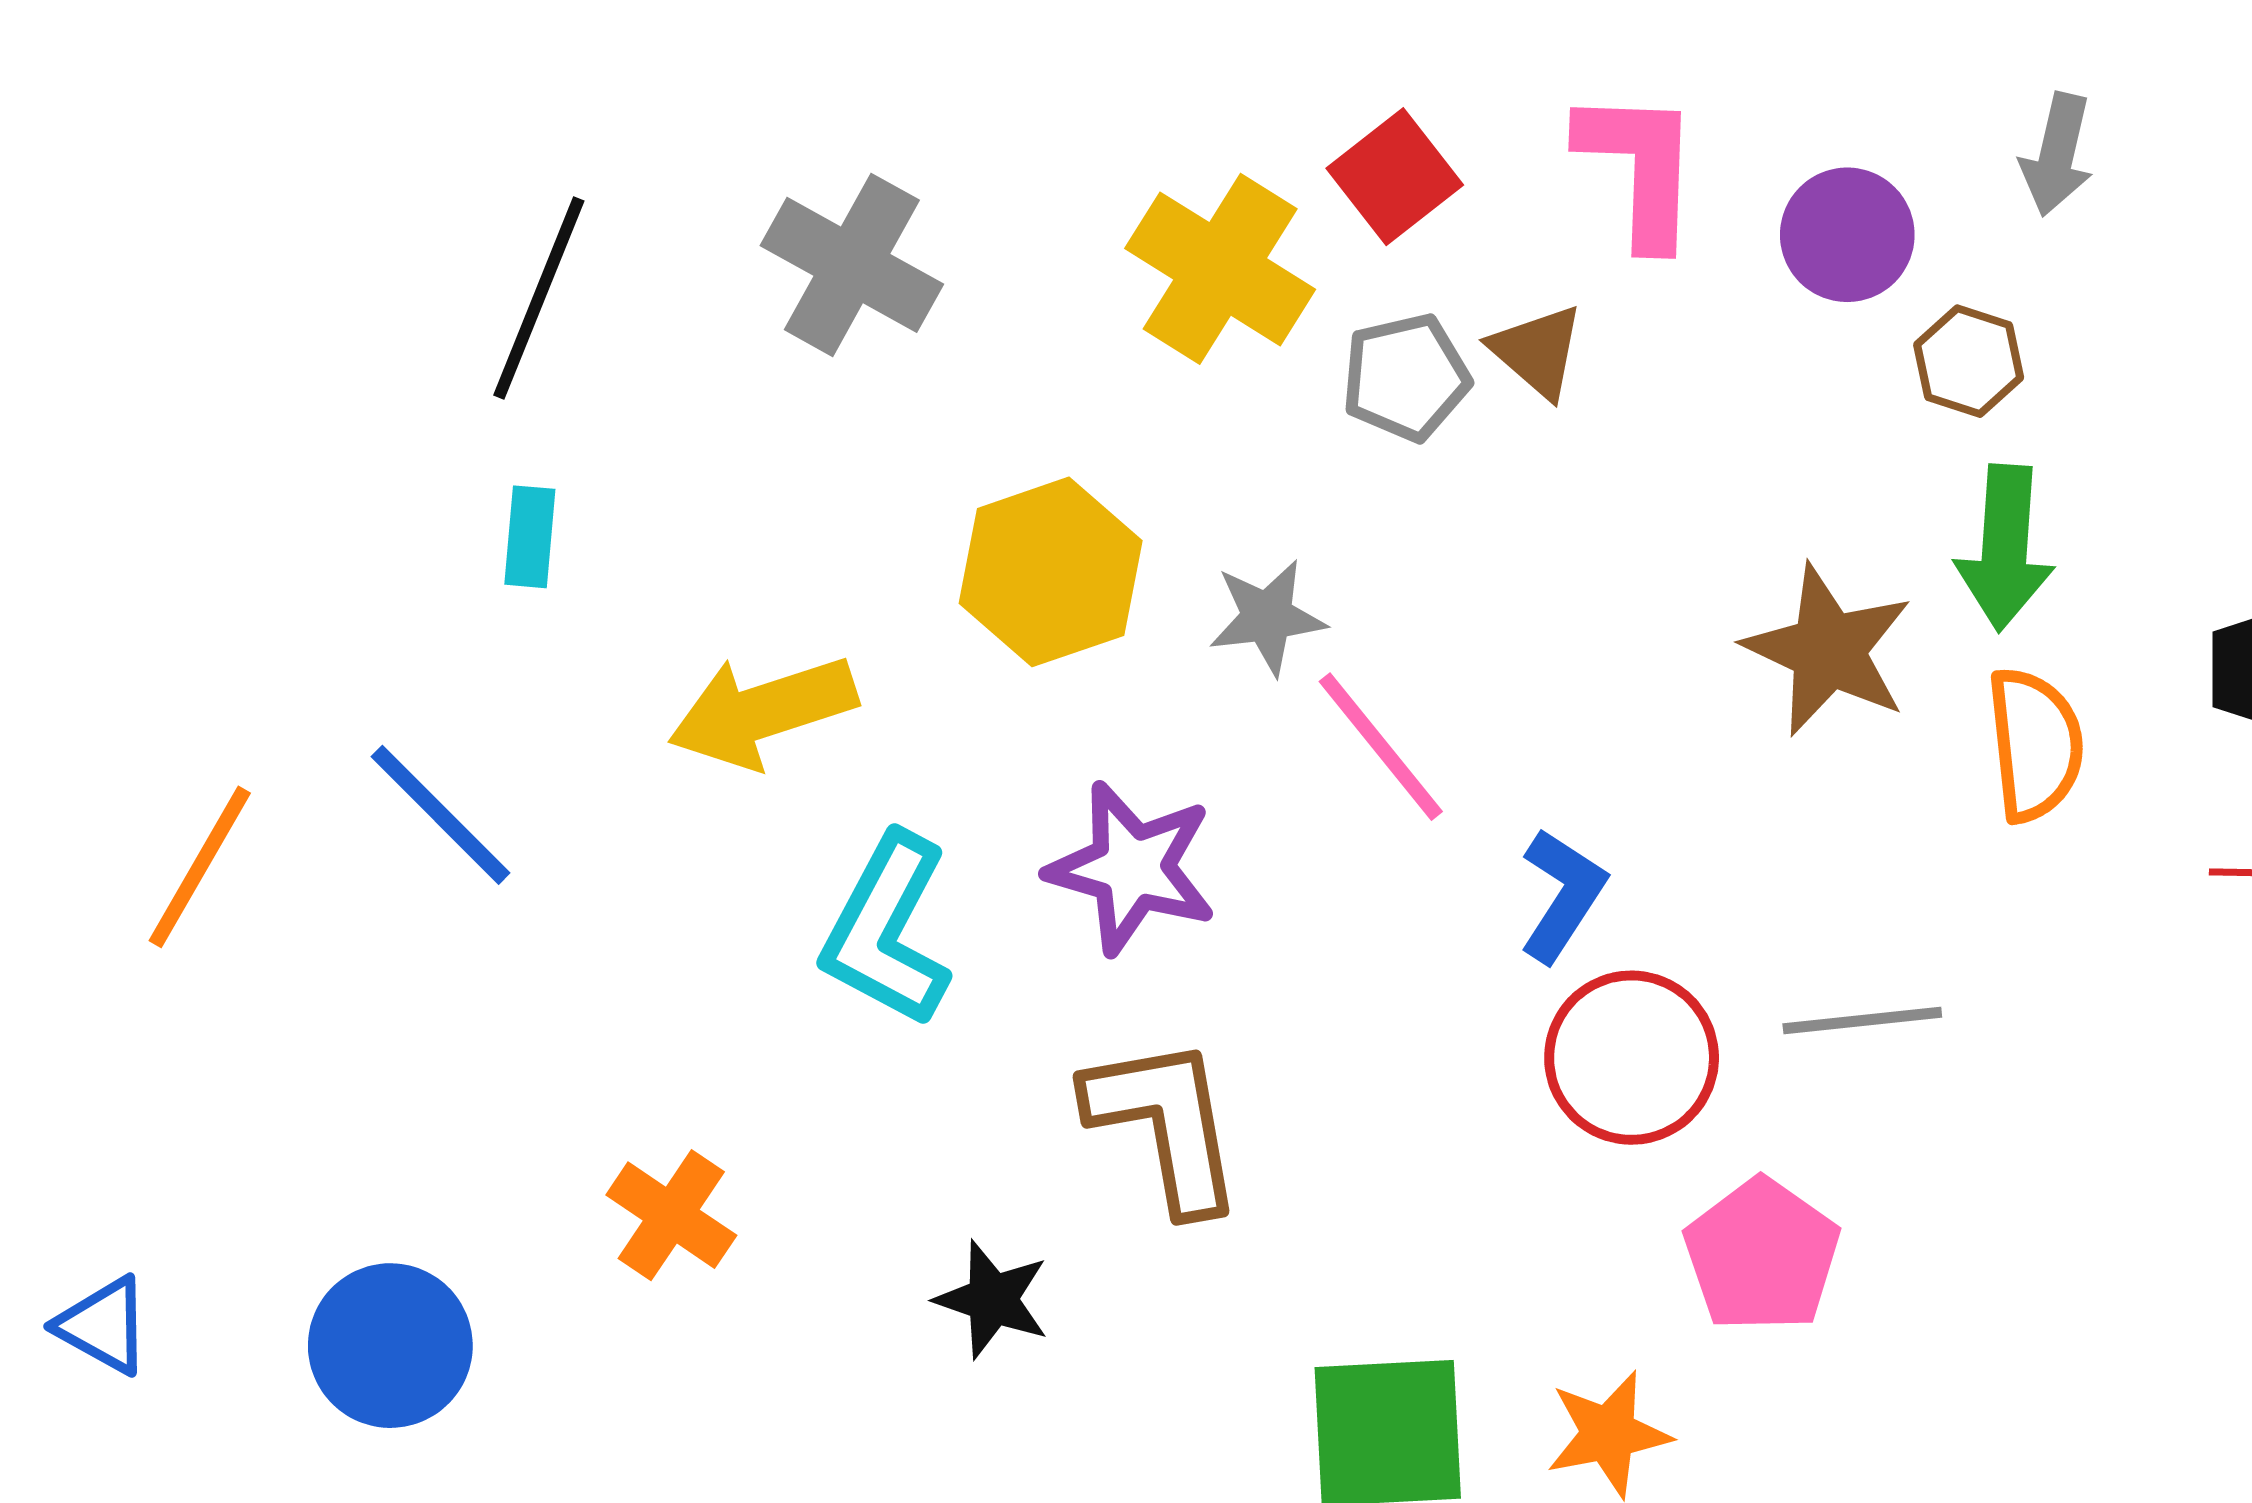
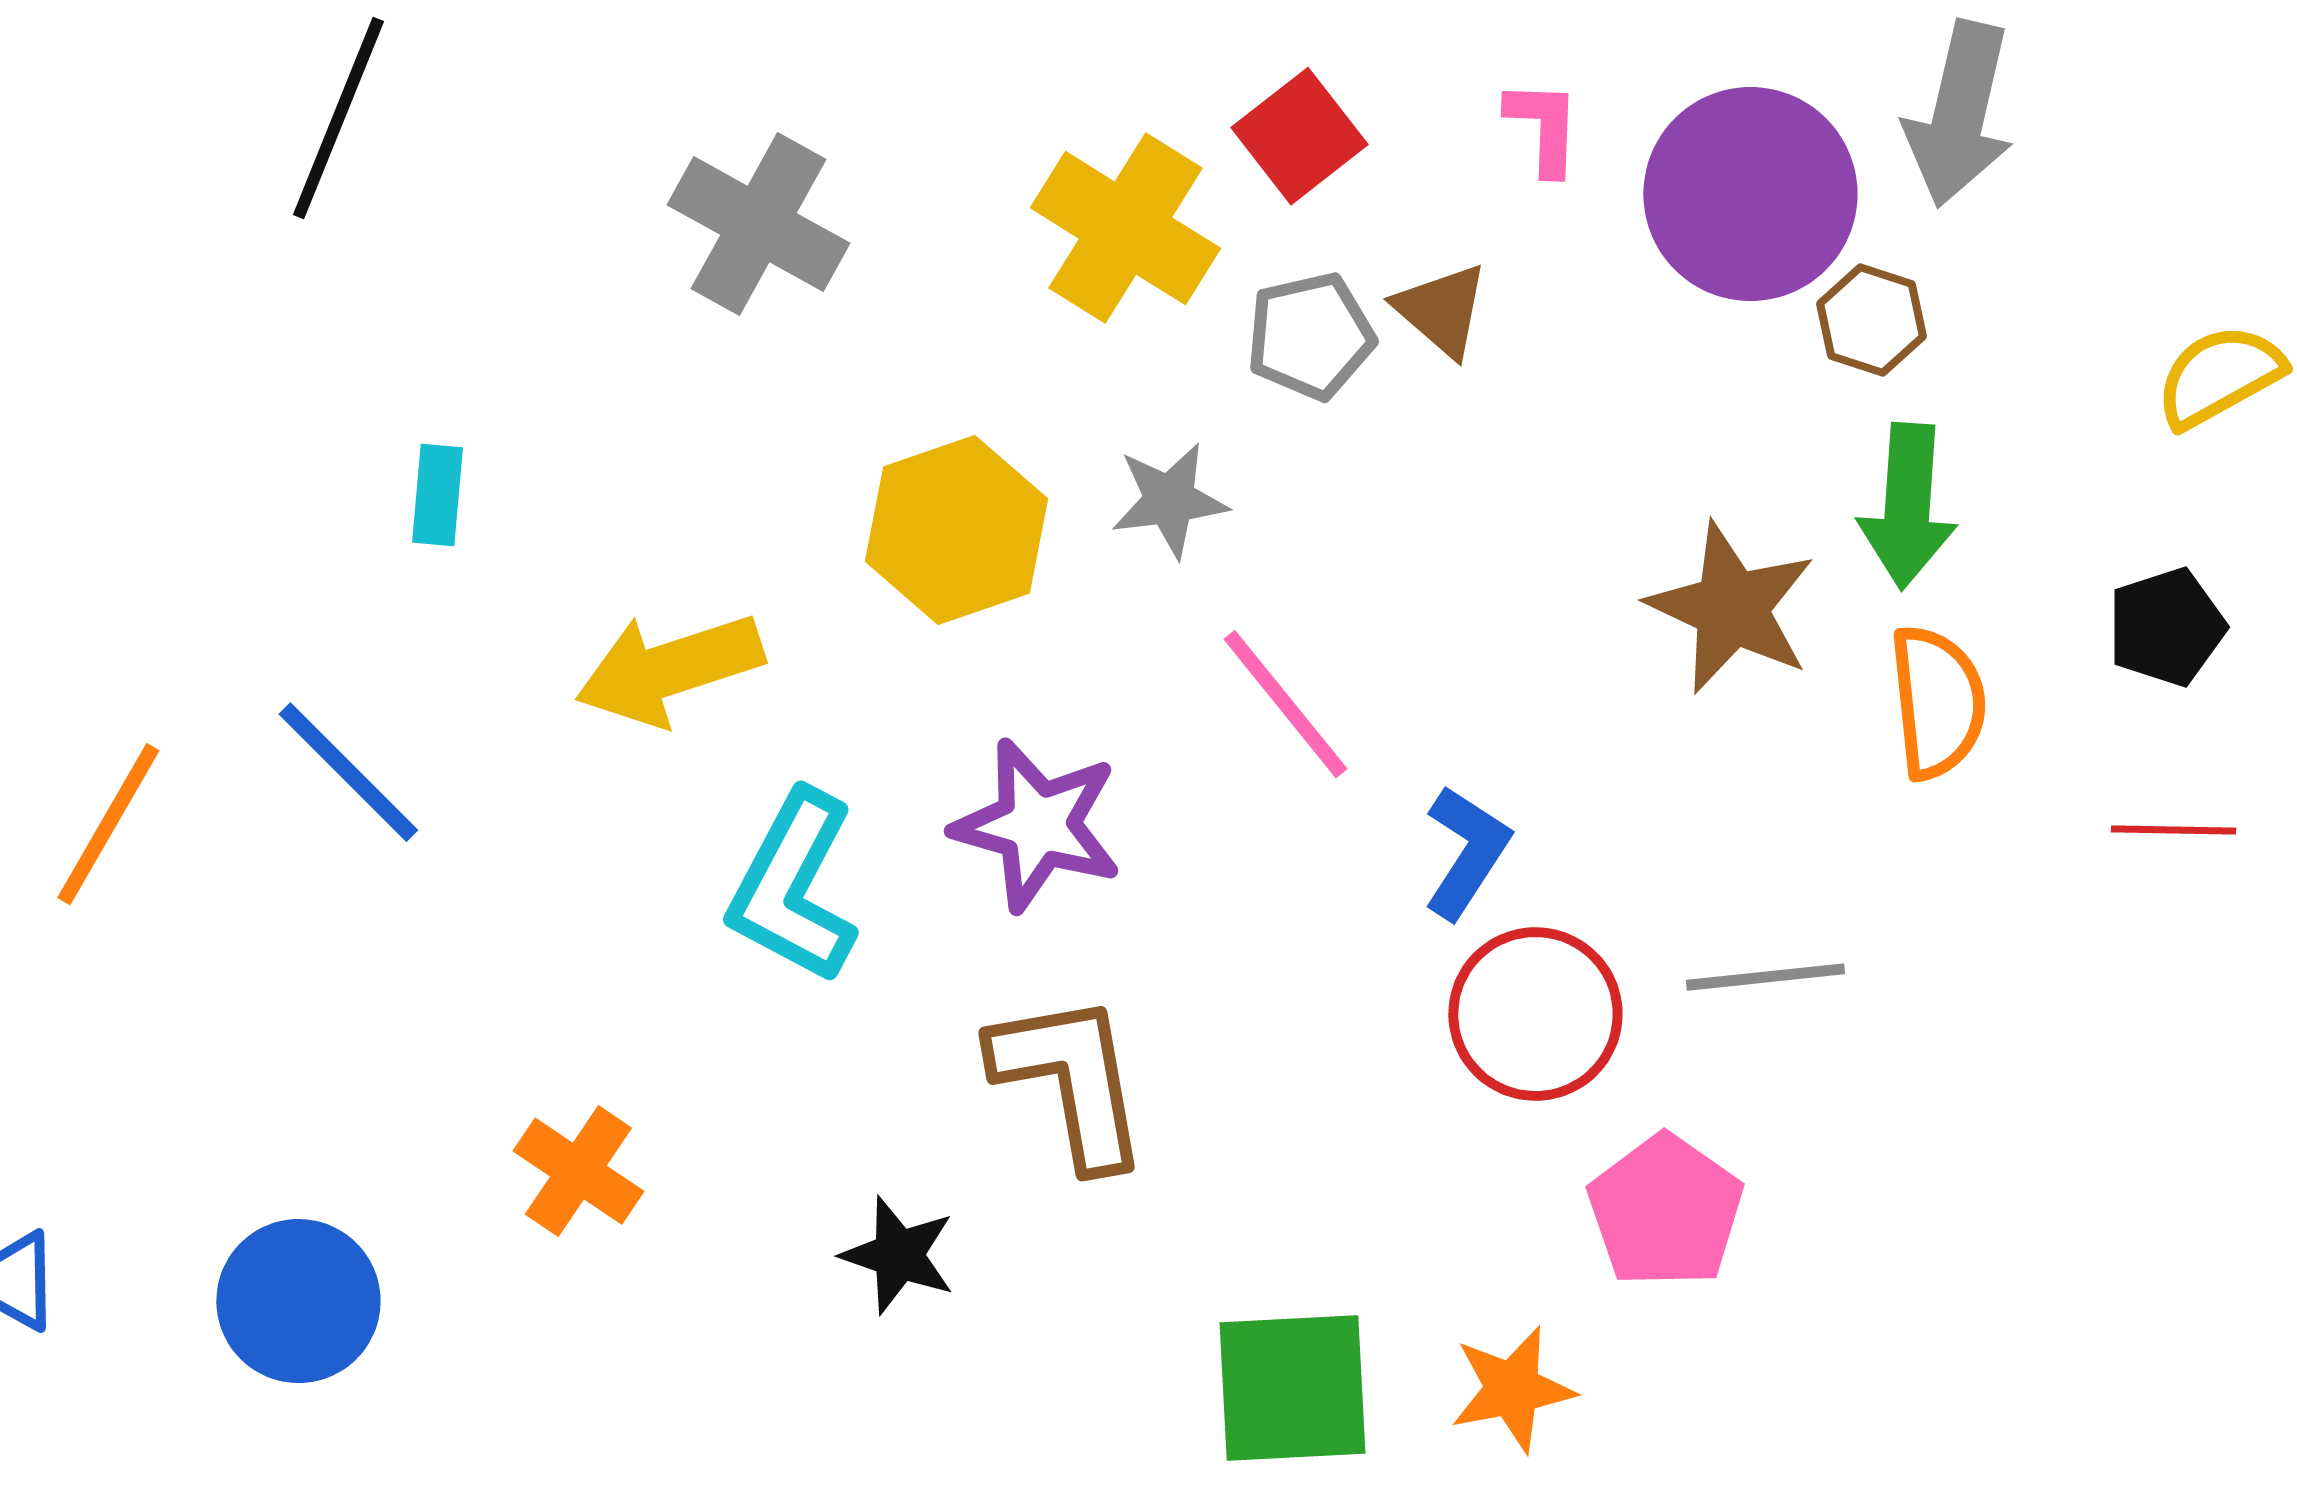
gray arrow: (2057, 155) -> (1959, 114), size x1.5
pink L-shape: (1640, 168) -> (1543, 127), size x0.6
purple circle: (1847, 235) -> (1750, 194), size x1.6
black line: (539, 298) -> (338, 118), moved
gray star: (1267, 617) -> (1169, 500), moved

